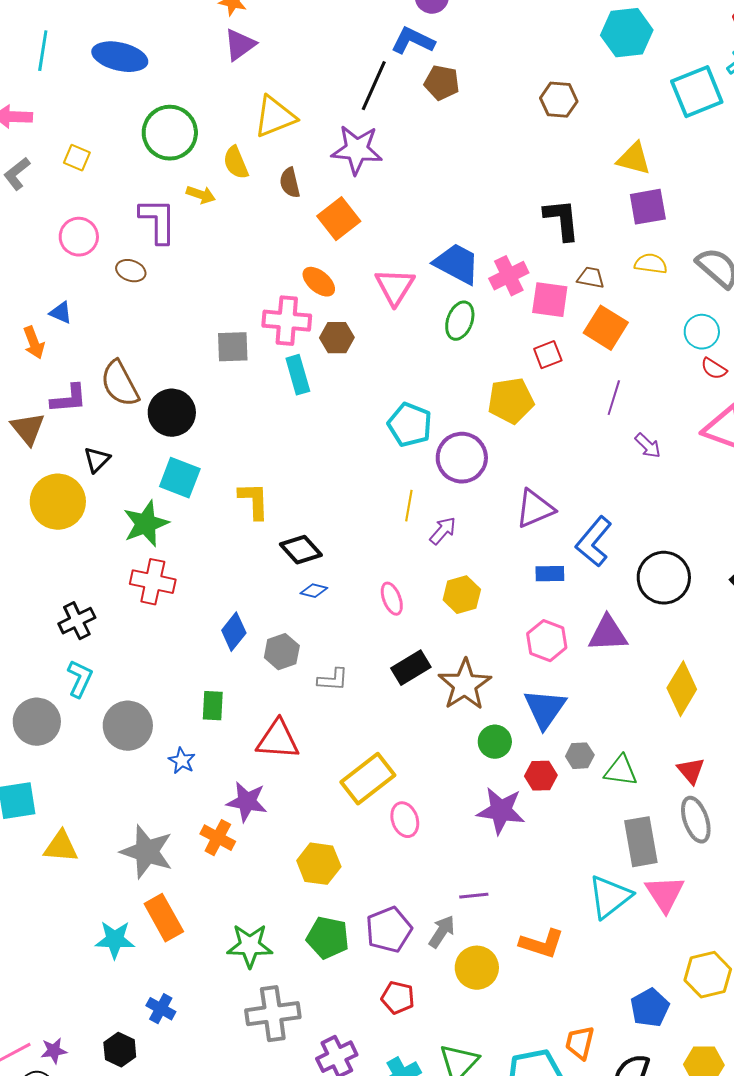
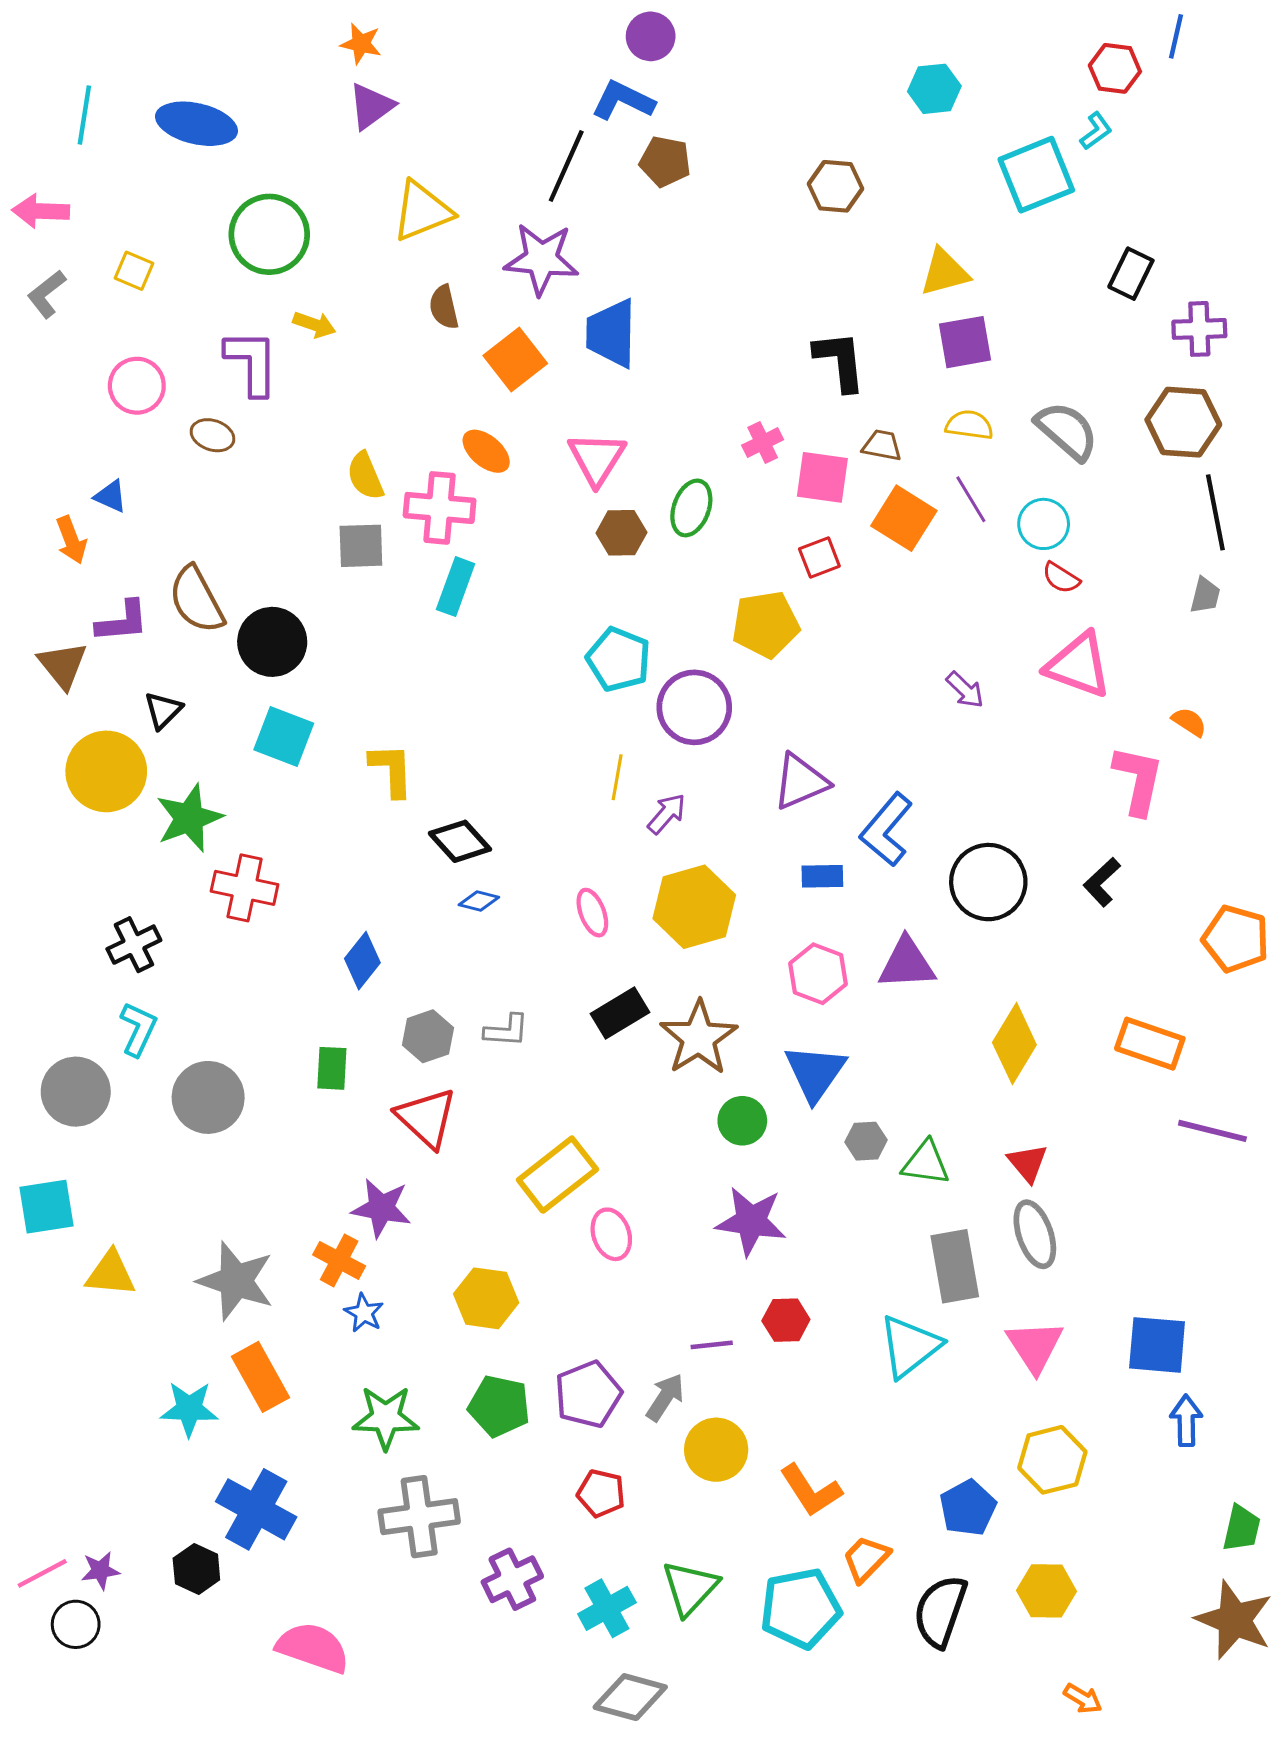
cyan hexagon: (627, 33) -> (934, 89), size x0.7
yellow triangle: (634, 159) -> (945, 272), turned -30
yellow semicircle: (236, 163) -> (365, 476), moved
blue trapezoid: (457, 264) -> (611, 333), moved, turned -117
pink cross: (509, 276) -> (763, 442), size x0.7
brown hexagon: (337, 338) -> (621, 533), moved
cyan rectangle: (298, 375) -> (456, 587), turned 36
purple line: (614, 398) -> (971, 499), moved, turned -48
green star: (146, 524) -> (189, 818), moved
yellow hexagon: (462, 595) -> (694, 907), size x1.5
gray hexagon: (282, 652) -> (428, 1036), moved
red triangle: (278, 740) -> (426, 1118), turned 39
blue star: (182, 761) -> (364, 1313), moved
red hexagon: (541, 776) -> (786, 1320), moved
pink triangle: (665, 894) -> (1035, 1346), moved
orange L-shape: (542, 944) -> (811, 1490), moved, turned 39
blue cross: (161, 1009) -> (256, 1509), size x1.8
orange trapezoid: (580, 1043) -> (866, 1559), turned 30

